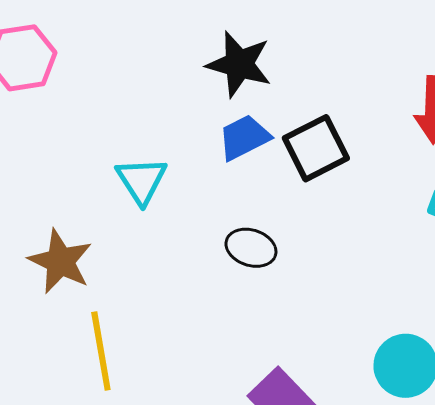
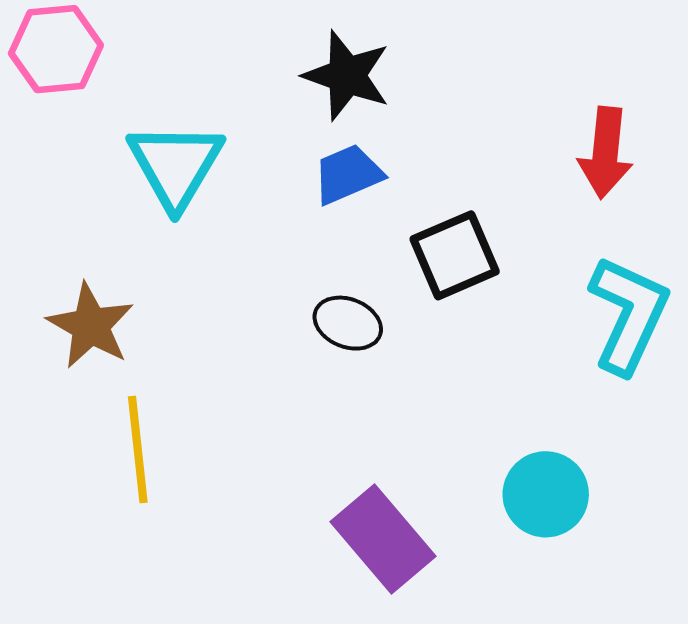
black square: (316, 148) -> (455, 255), moved
cyan triangle: (141, 180) -> (176, 165), moved, size x1.4

